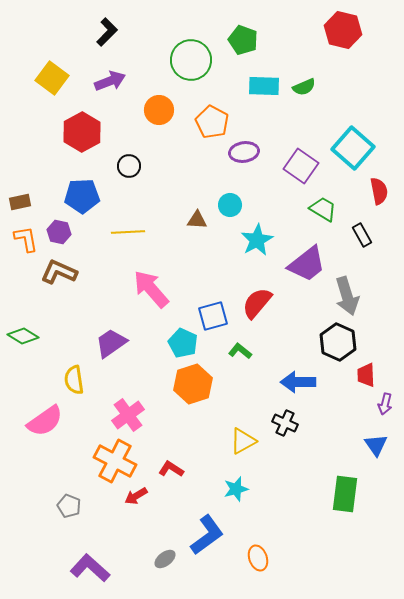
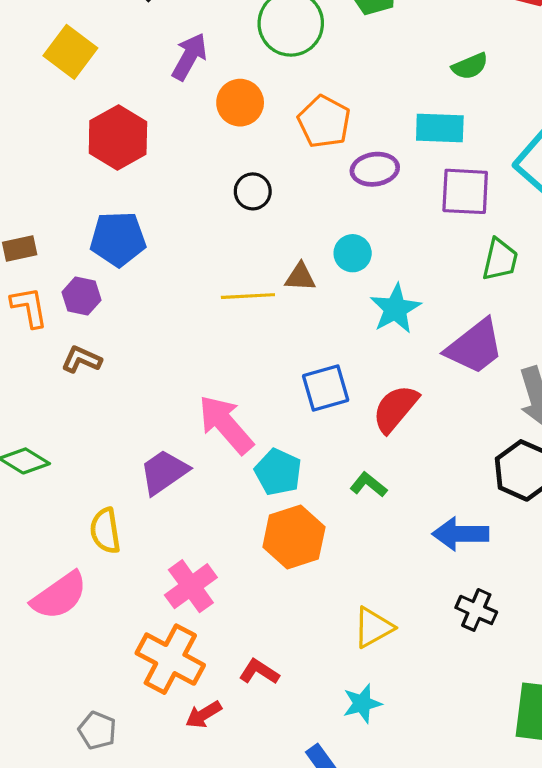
purple arrow: (110, 81) -> (189, 57), moved, turned -40
cyan rectangle: (264, 86) -> (440, 128), moved
black circle: (129, 166) -> (253, 191), moved
purple square: (301, 166) -> (465, 191), turned -32
green trapezoid: (323, 209) -> (500, 260), turned 72
yellow line: (128, 232) -> (248, 296), moved
brown L-shape: (59, 272) -> (81, 359), size x0.7
pink arrow: (151, 289) -> (226, 424), moved
blue square: (213, 316) -> (326, 388), moved
black cross: (285, 423) -> (476, 610), moved

